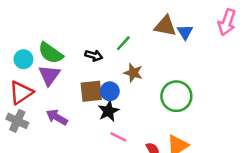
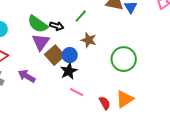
green semicircle: (51, 53) -> (38, 24), moved
purple triangle: (49, 75) -> (41, 42), moved
brown square: (91, 91) -> (55, 55), turned -36

